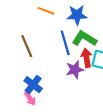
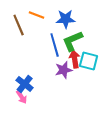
green L-shape: (84, 39) -> (73, 41), turned -55
brown line: (27, 46) -> (19, 25), moved

